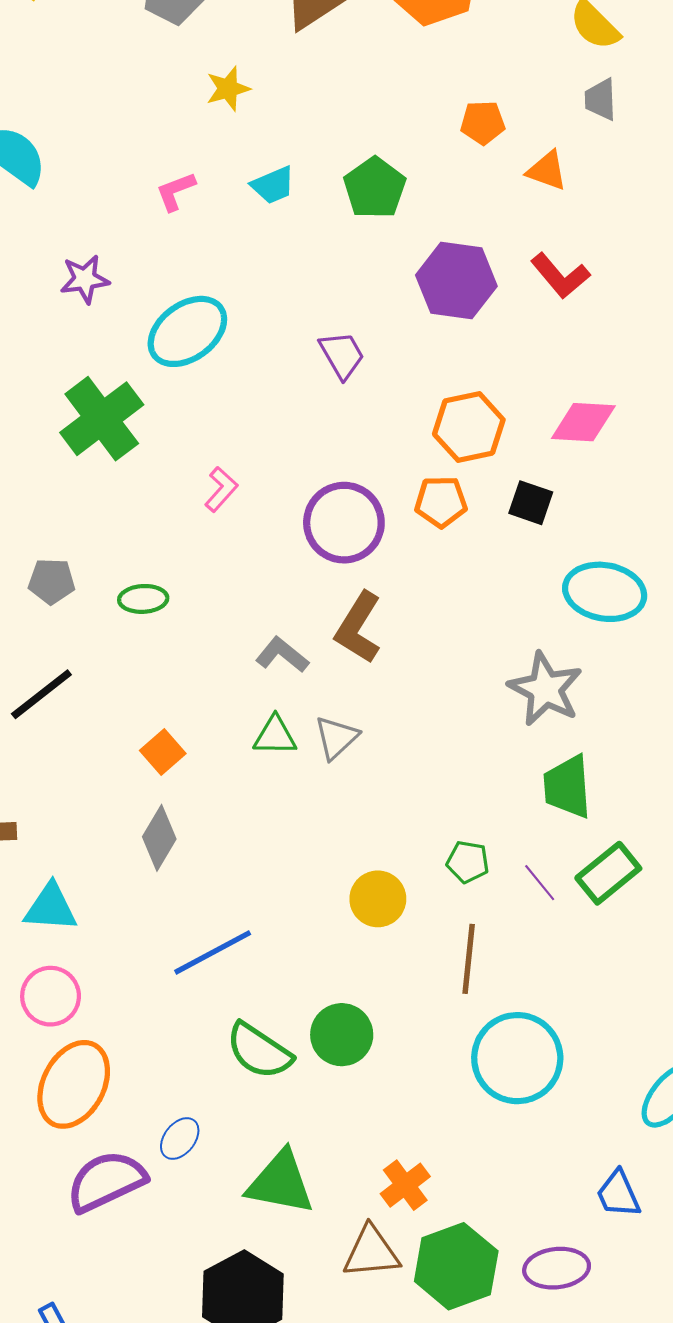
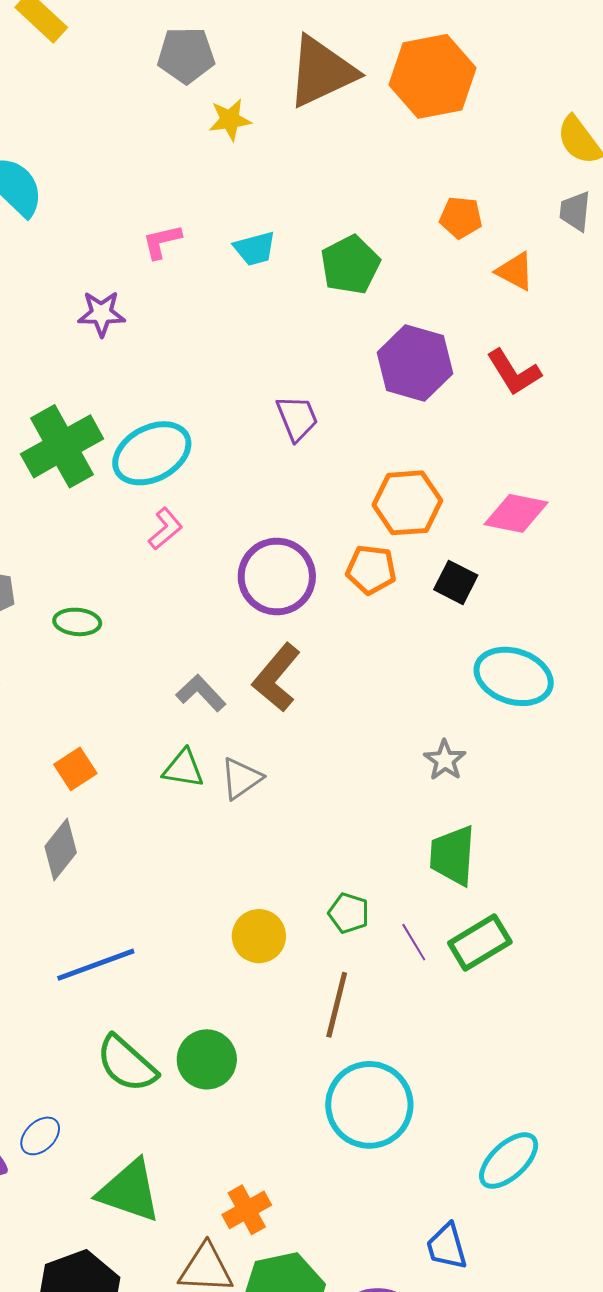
yellow star: (228, 89) -> (230, 120), moved
purple star: (85, 279) -> (101, 314), moved
cyan ellipse: (187, 331) -> (152, 453), moved
gray star: (545, 689) -> (445, 760), size x0.6

